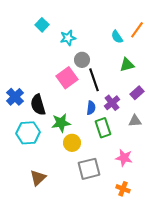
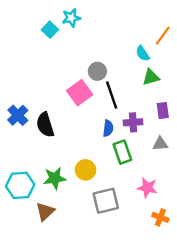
cyan semicircle: (117, 37) -> (143, 53), moved
cyan star: (68, 38) -> (71, 18), moved
purple rectangle: (137, 93) -> (163, 110), turned -56
purple cross: (112, 103) -> (133, 122), turned 35
green star: (61, 123) -> (55, 178), moved
cyan hexagon: (28, 133) -> (20, 185), moved
orange cross: (123, 189) -> (160, 217), moved

